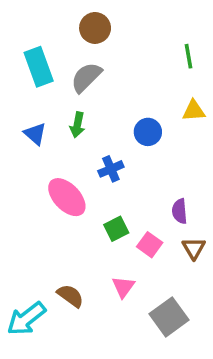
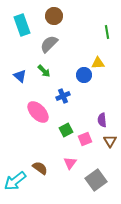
cyan rectangle: (39, 67) -> (22, 25), moved
yellow triangle: (194, 111) -> (98, 63), moved
green arrow: (77, 125) -> (44, 71), turned -56
pink square: (150, 245) -> (85, 139), turned 32

